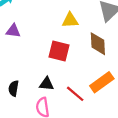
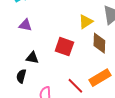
yellow triangle: (70, 20) -> (86, 22), moved, turned -35
black triangle: (47, 84) -> (32, 58), moved

